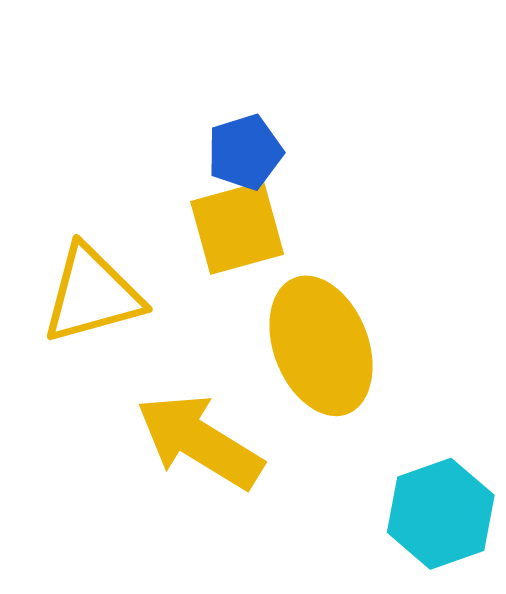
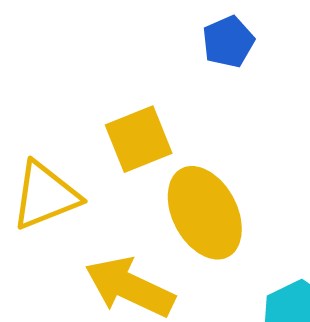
blue pentagon: (245, 152) -> (228, 42), moved

